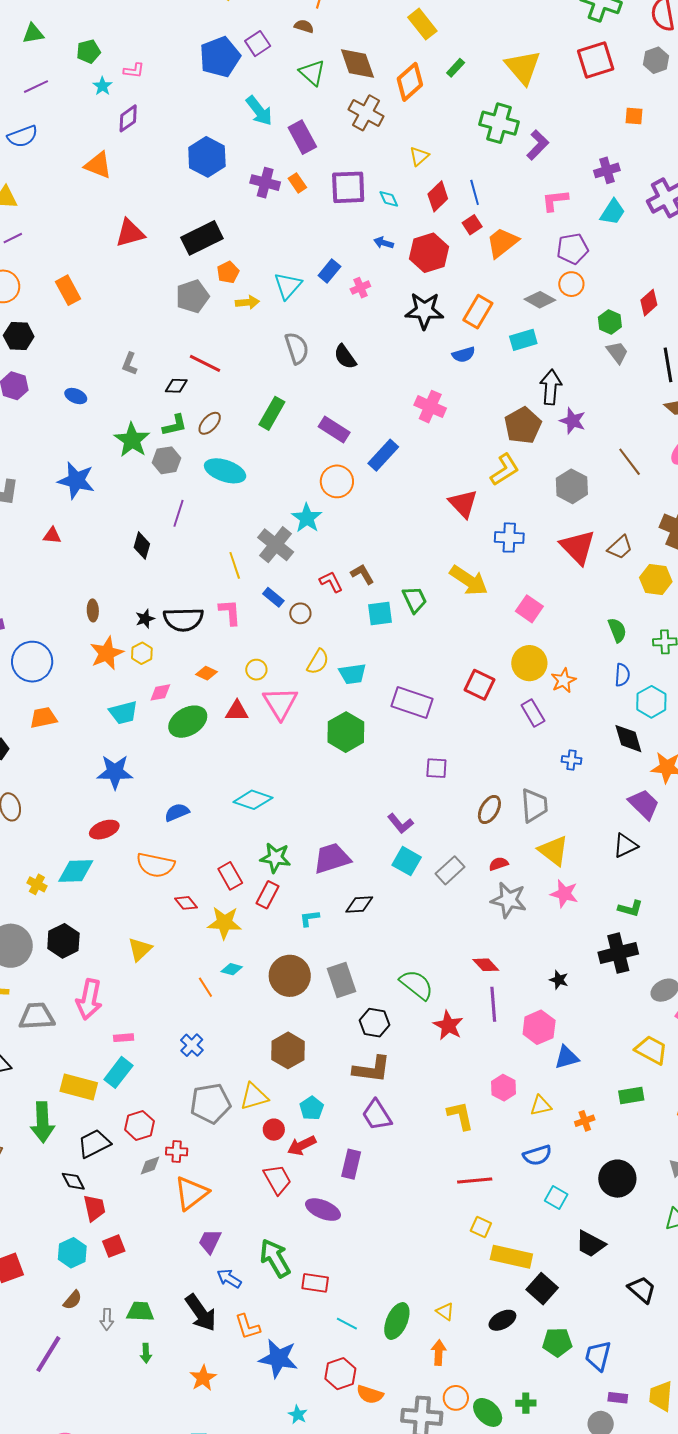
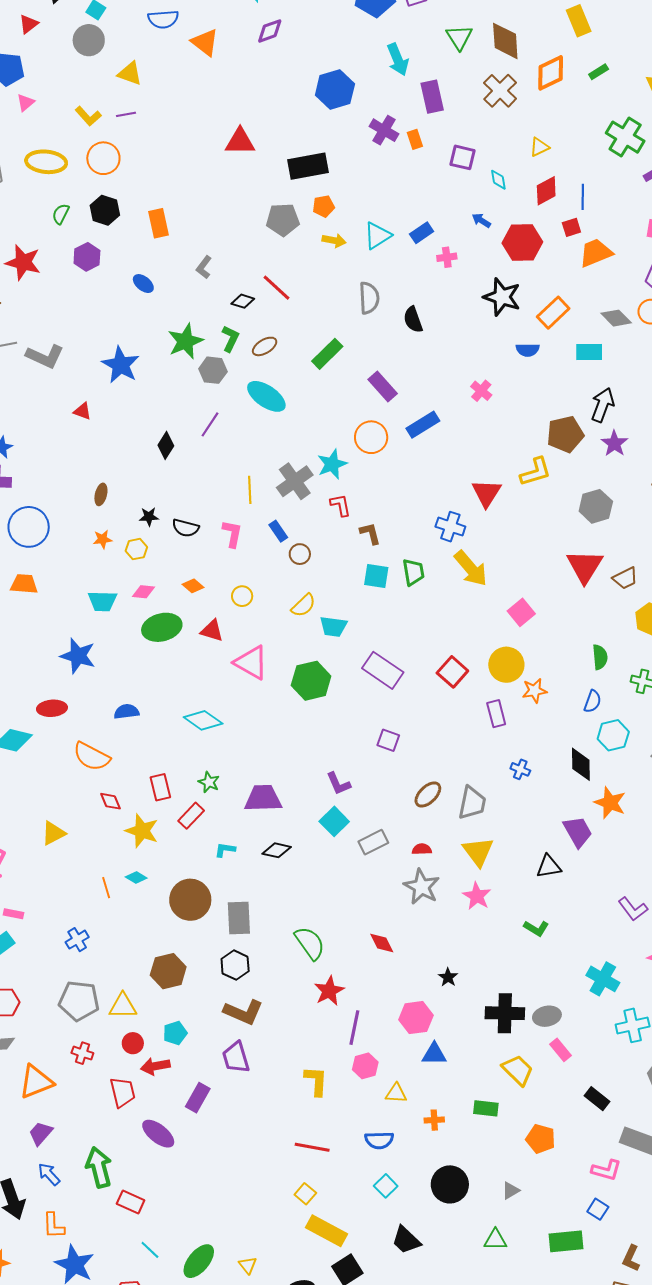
orange triangle: (98, 165) -> (205, 42), moved
purple square: (348, 187) -> (463, 157), size x0.7
orange rectangle: (68, 290) -> (158, 223), moved
pink cross: (430, 407) -> (481, 391), size x0.7
green L-shape: (175, 425) -> (230, 339), turned -68
blue cross: (509, 538) -> (450, 527), moved
red L-shape: (331, 582) -> (340, 505), moved
black semicircle: (183, 619) -> (186, 528), size x0.7
orange star: (107, 653) -> (103, 539), size x0.6
pink triangle: (280, 703) -> (251, 663), moved, turned -45
green star: (275, 858) -> (209, 782), size x0.7
black cross: (618, 953) -> (505, 1013), moved
purple line: (493, 1004) -> (354, 1028), moved
black hexagon: (374, 1023) -> (235, 965), moved
red cross: (177, 1151) -> (82, 1053), moved

